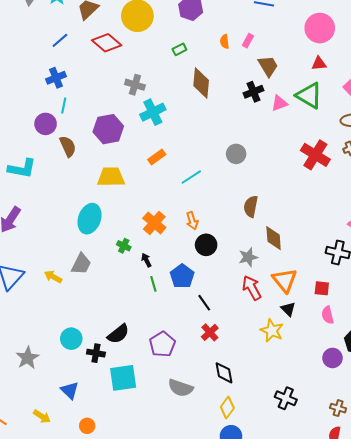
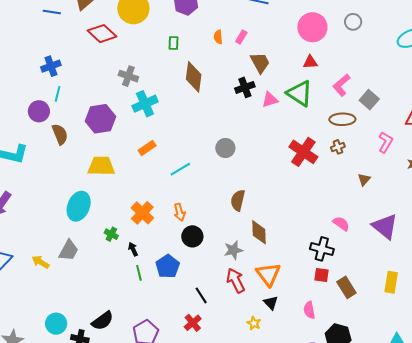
blue line: (60, 40) -> (52, 12), moved, turned 48
green rectangle: (179, 49) -> (174, 43), turned -64
red square: (322, 288) -> (321, 275), moved
black line: (204, 303) -> (201, 295), moved
yellow star: (272, 331) -> (254, 323), size x0.6

